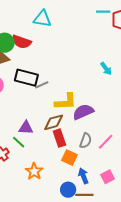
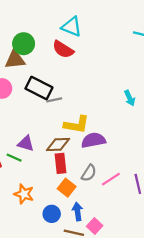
red semicircle: (22, 42) -> (63, 49), moved
green line: (19, 142) -> (14, 158), turned -32
orange star: (34, 171) -> (24, 194), turned -30
pink square: (107, 177) -> (95, 226), moved, turned -32
blue circle: (68, 190) -> (52, 214), moved

